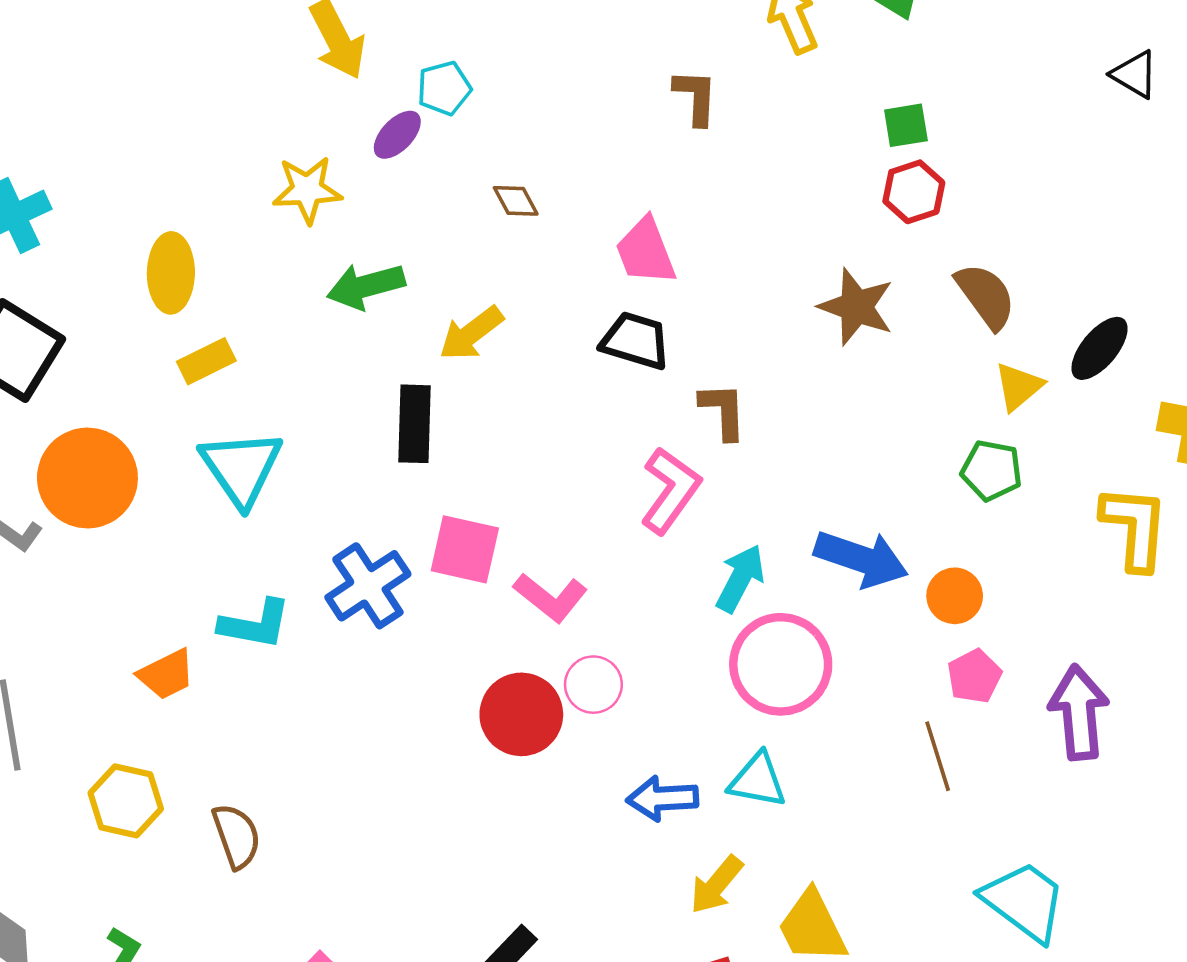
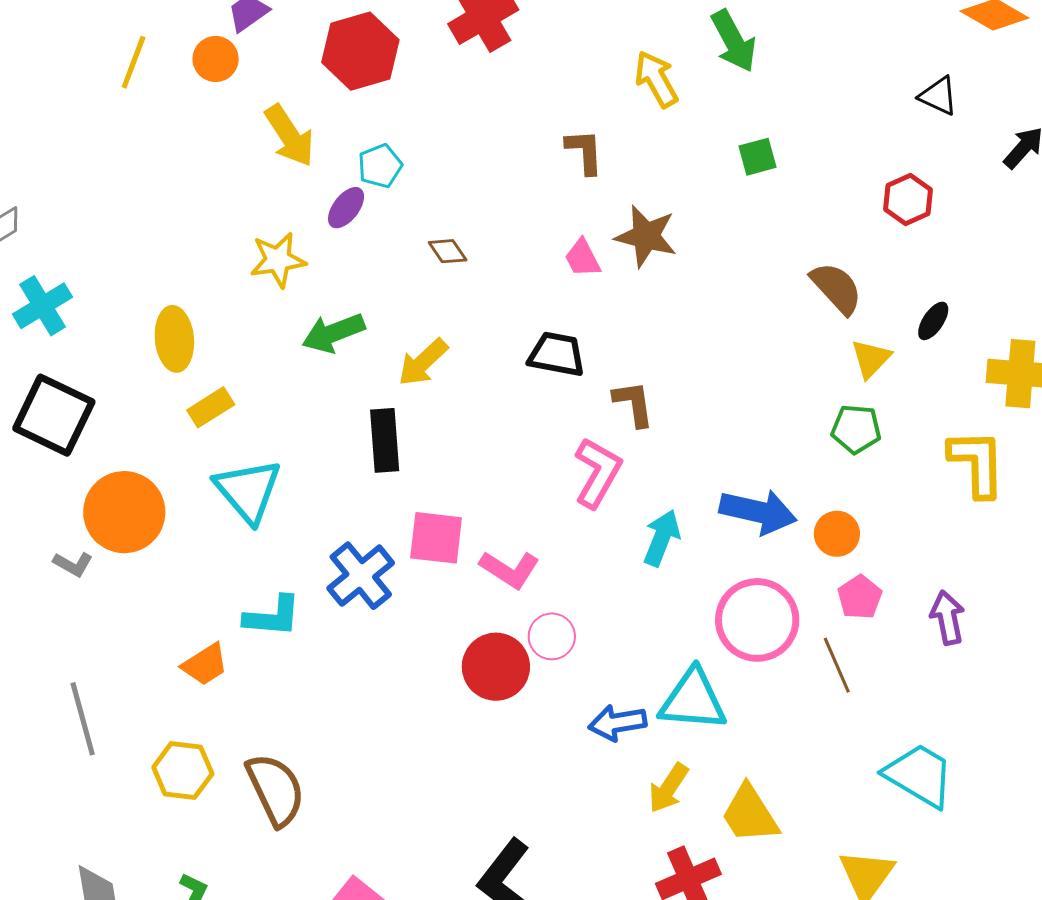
red hexagon: (914, 192) -> (908, 199), moved
pink trapezoid: (646, 251) -> (583, 258), moved, size x0.7
brown star: (856, 307) -> (646, 236), moved
black ellipse: (1100, 348) -> (933, 321), size x0.7
pink circle: (781, 664) -> (757, 620), moved
purple arrow: (1079, 712) -> (948, 618), size x0.7
cyan triangle: (758, 780) -> (693, 700), size x1.4
brown semicircle: (236, 836) -> (275, 790), size x1.4

